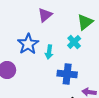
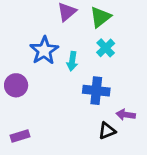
green triangle: (85, 22) -> (100, 17), moved

